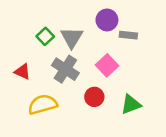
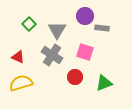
green square: (45, 36) -> (29, 24), moved
pink square: (107, 65) -> (85, 52), turned -30
yellow semicircle: (43, 104) -> (21, 83), moved

